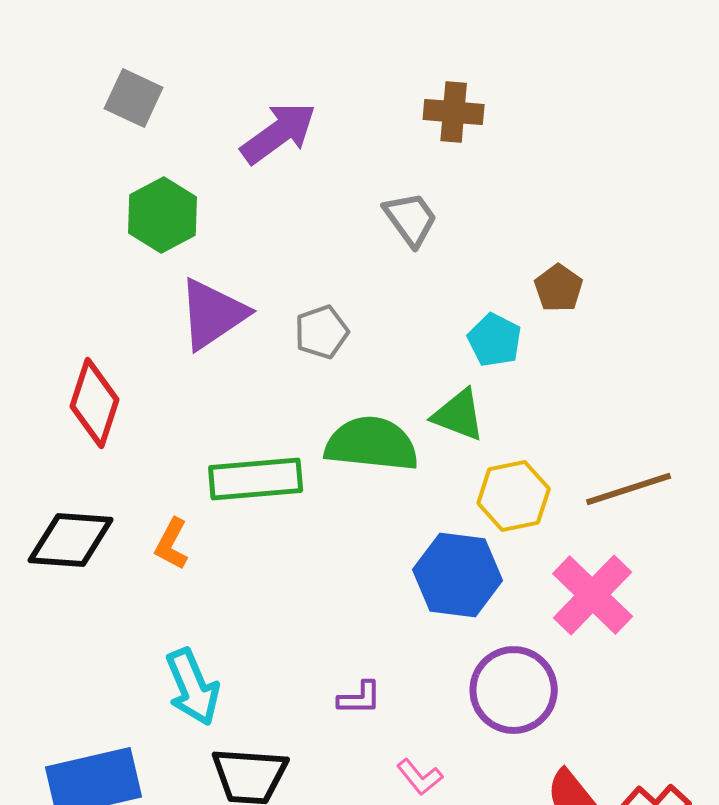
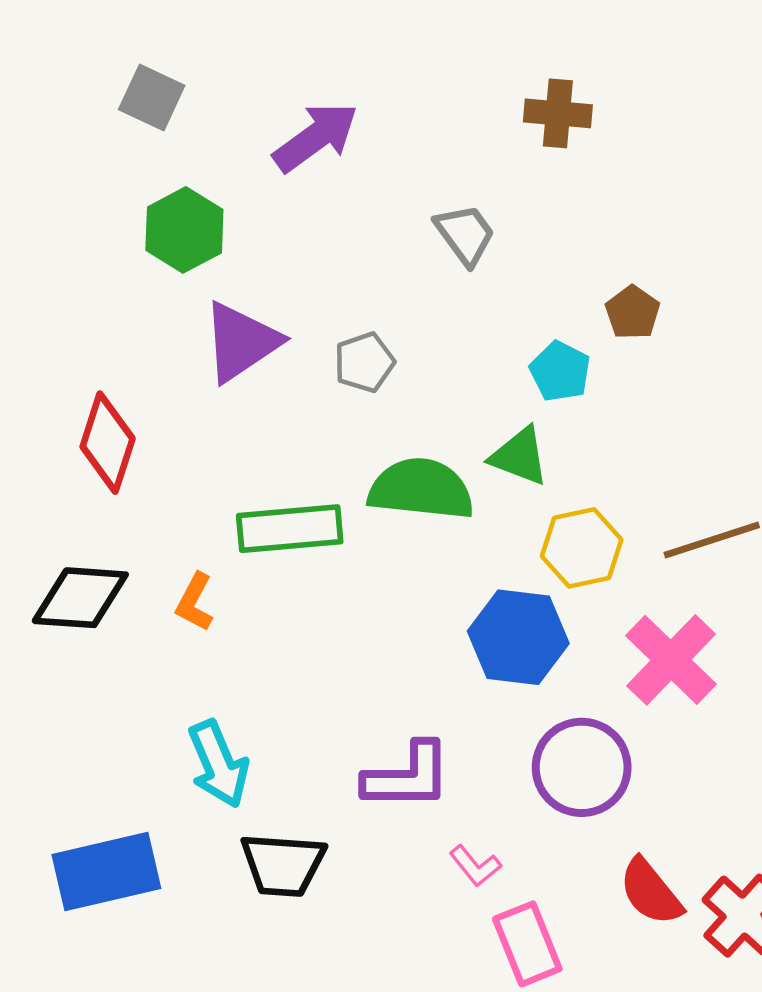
brown cross: (454, 112) -> (558, 113), moved
purple L-shape: (360, 698) -> (407, 776), size x1.8

